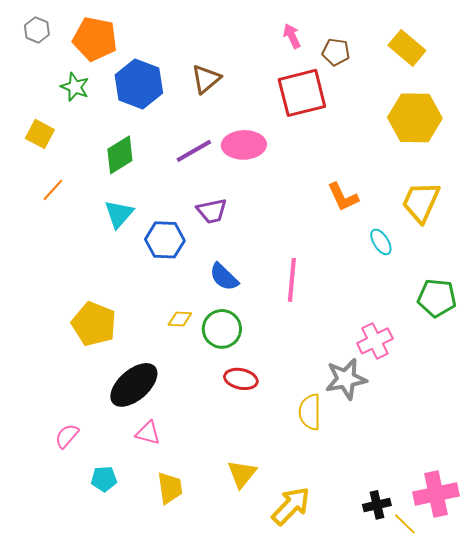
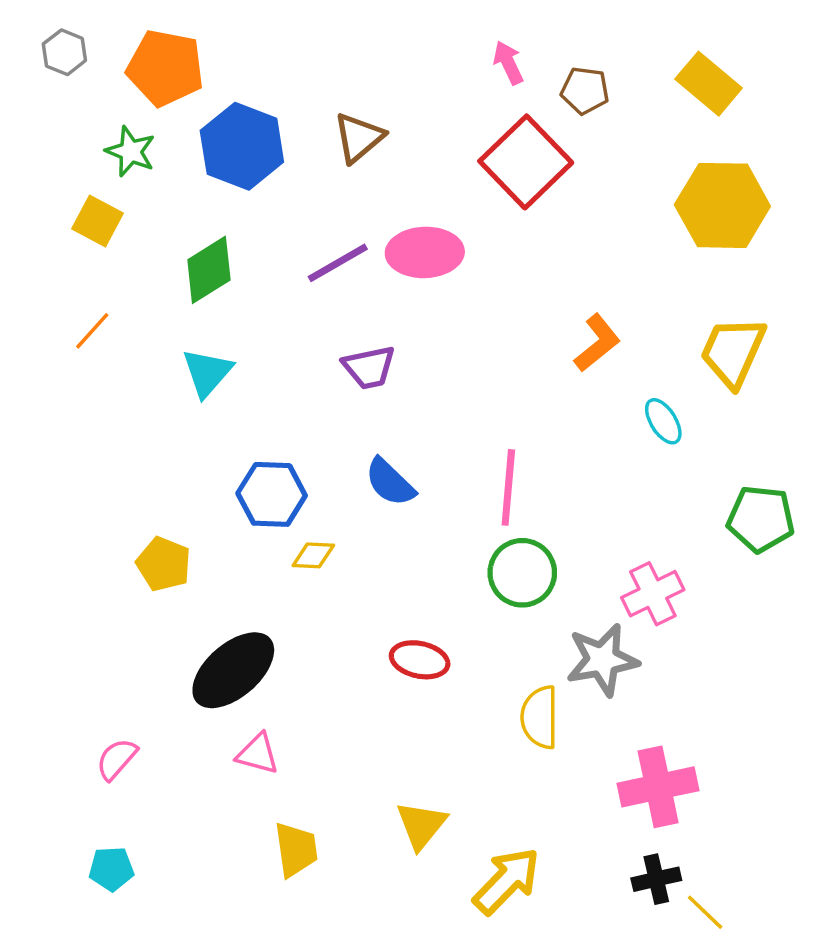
red square: (302, 93) -> (526, 162), turned -30
yellow square: (40, 134) -> (97, 221), moved
orange L-shape: (343, 197) -> (597, 343), turned -104
blue hexagon: (165, 240) -> (272, 494), moved
yellow pentagon: (94, 324) -> (164, 564), size x0.7
green circle: (222, 329) -> (522, 573), moved
cyan pentagon: (104, 479) -> (111, 869), moved
pink cross: (436, 494) -> (658, 787), moved

